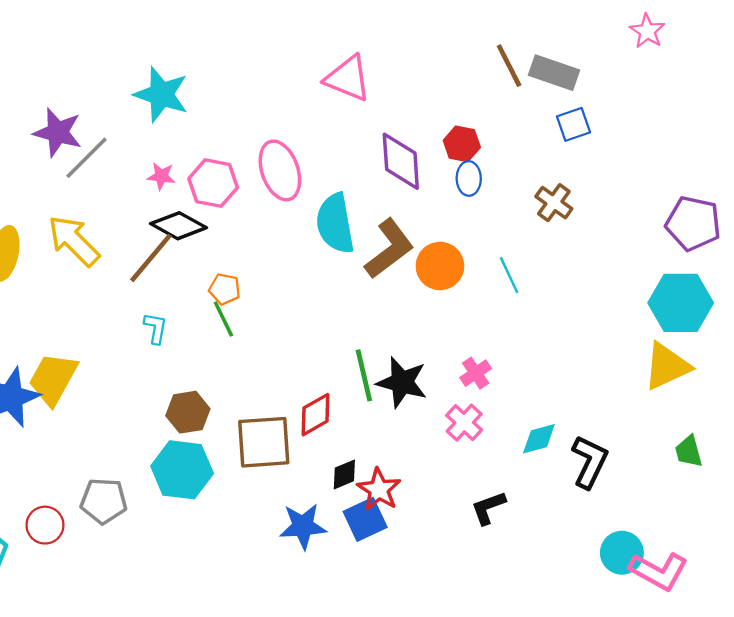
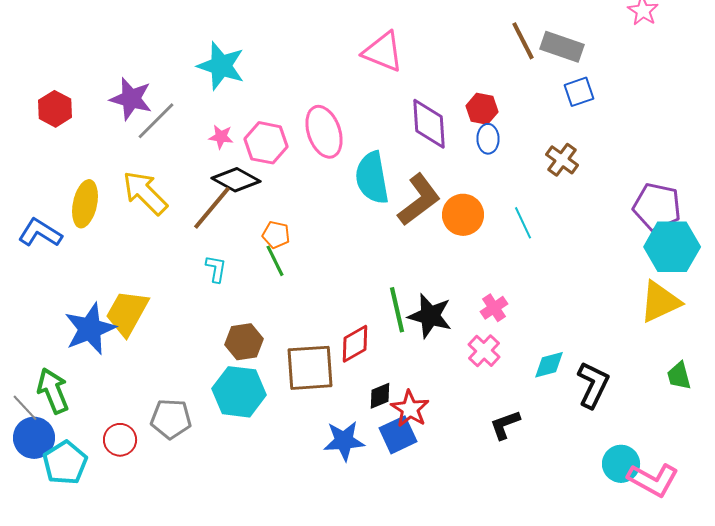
purple pentagon: (693, 223) -> (657, 207), moved

